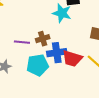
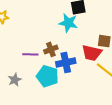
red trapezoid: (72, 58) -> (92, 53), moved
cyan pentagon: (38, 65) -> (47, 76), turned 30

